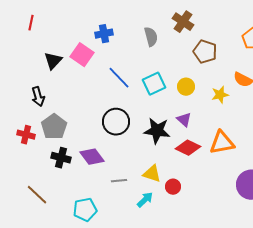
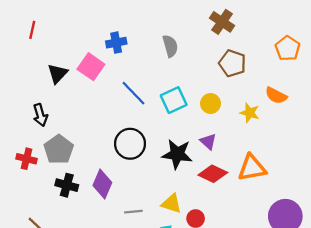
brown cross: (183, 22) -> (222, 22), moved
yellow star: (220, 95) -> (250, 113), turned 30
purple diamond: (92, 157) -> (102, 184), turned 60

